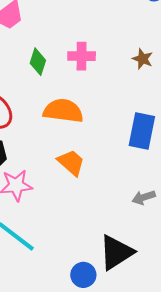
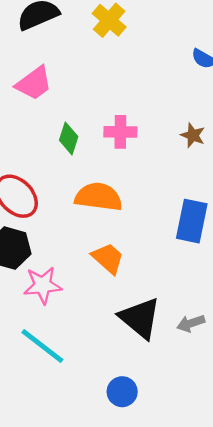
gray arrow: (144, 197) -> (191, 323), moved
black triangle: (116, 252) -> (140, 318), moved, turned -48

